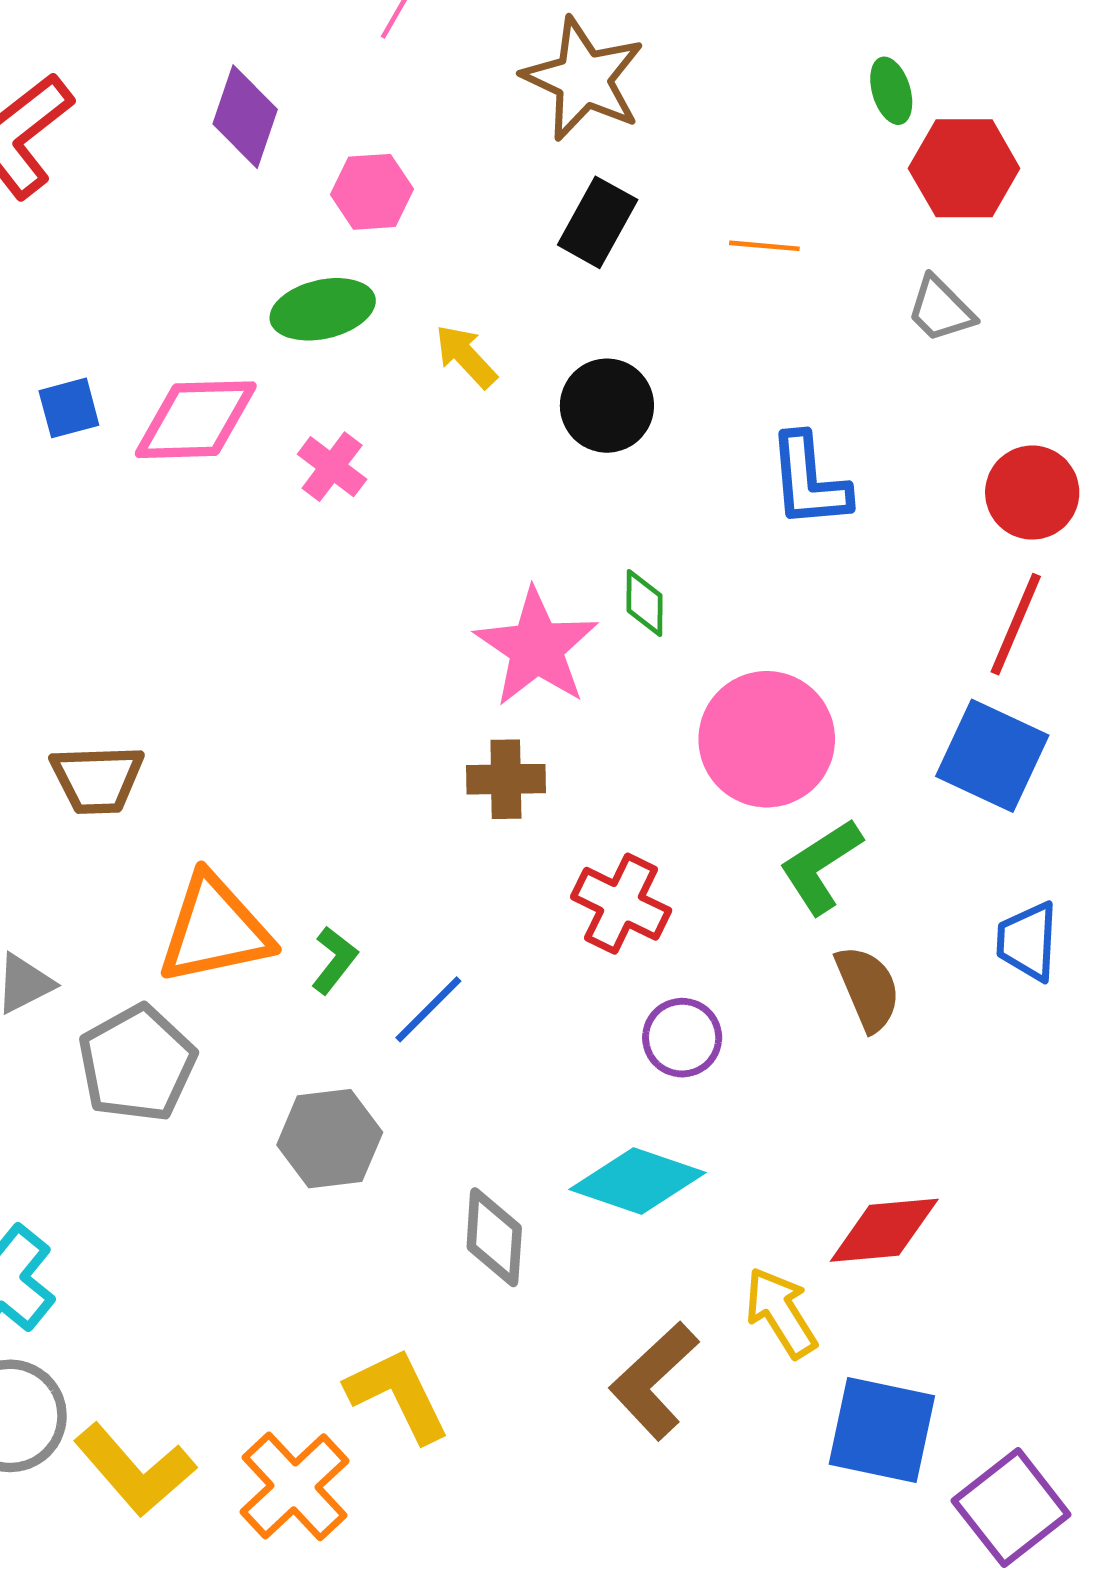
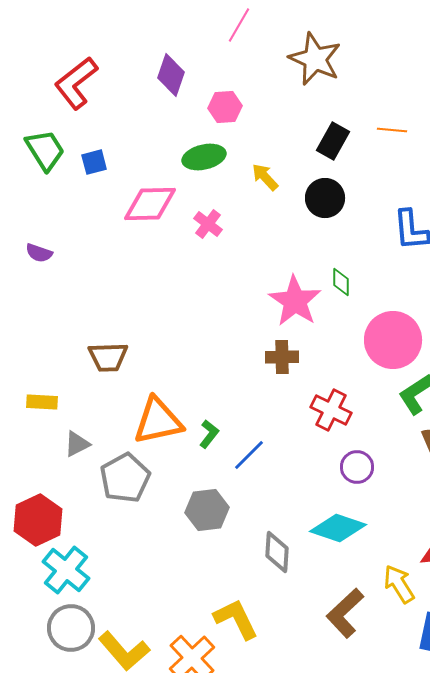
black rectangle: (598, 222) -> (333, 141), moved
blue square: (69, 408) -> (94, 162), moved

